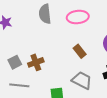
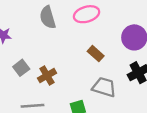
gray square: (15, 62) -> (21, 68), moved

